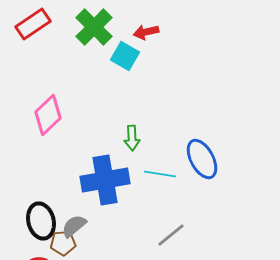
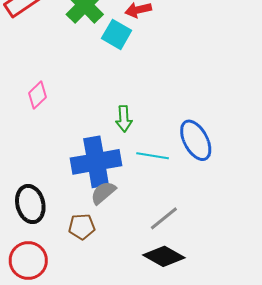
pink diamond: (48, 115) -> (37, 95), size x0.7
gray semicircle: (74, 226) -> (103, 193), moved
brown pentagon: (63, 243) -> (82, 227), moved

